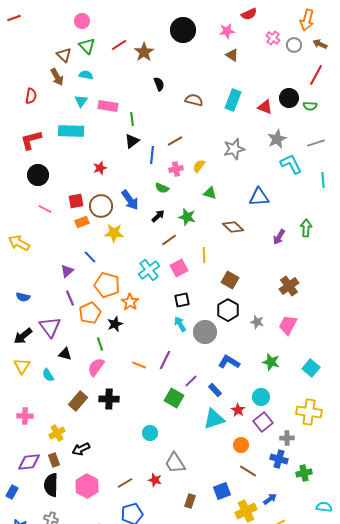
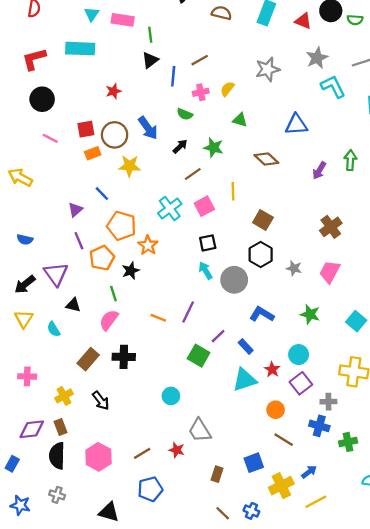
black arrow: (81, 449) -> (101, 401), moved, turned -102

